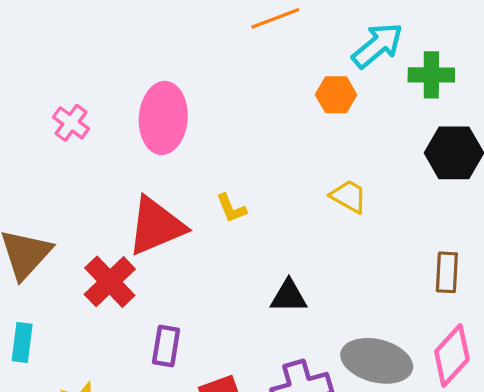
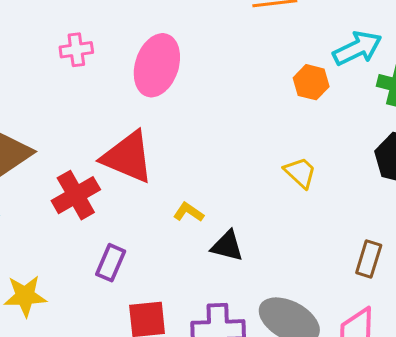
pink cross: (71, 123) -> (76, 50), turned 32
yellow L-shape: (231, 208) -> (189, 212), moved, turned 132
red triangle: (156, 226) -> (128, 157), turned 32

